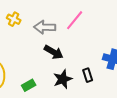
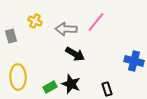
black rectangle: (88, 75) -> (107, 89), moved
black star: (63, 79) -> (71, 84), moved, turned -30

